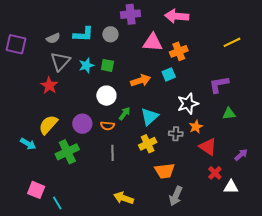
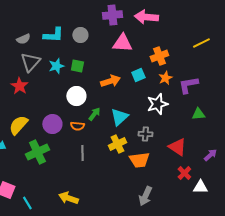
purple cross: (131, 14) -> (112, 15), moved
orange cross: (179, 51) -> (159, 56), moved
orange star: (196, 127) -> (165, 78), moved
orange trapezoid: (165, 171) -> (139, 160), moved
yellow arrow: (124, 198) -> (68, 198), moved

